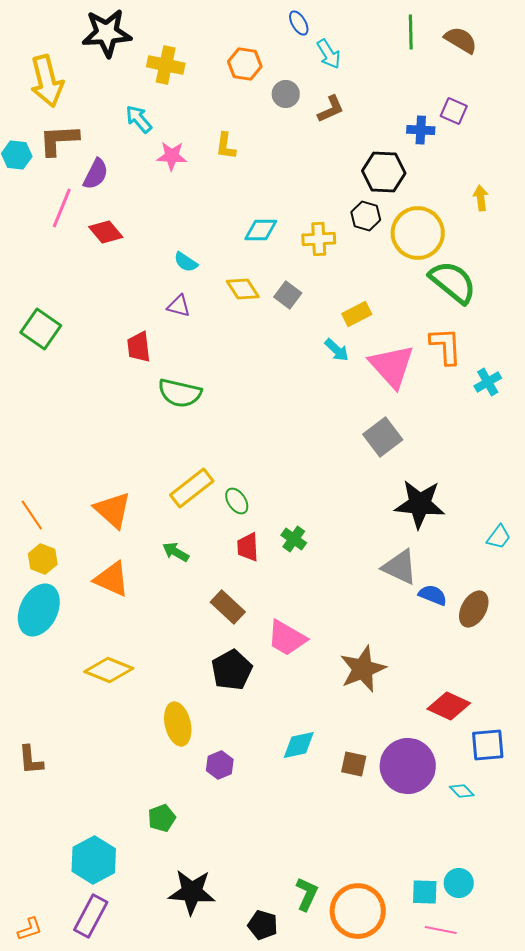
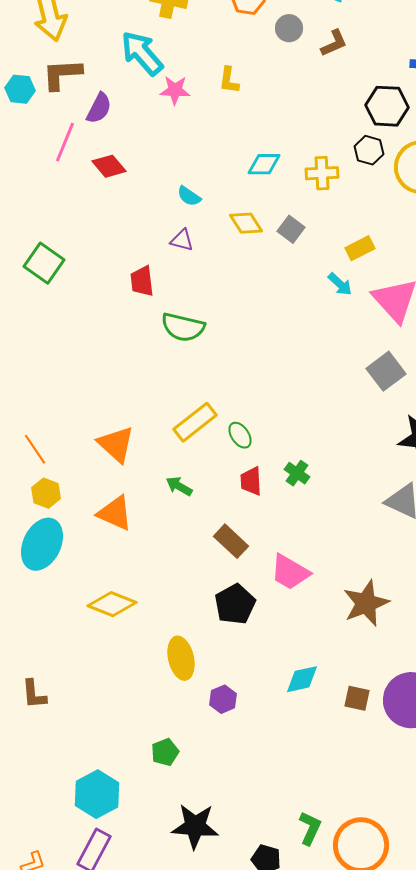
cyan arrow: (139, 119) -> (142, 53), size x1.6

